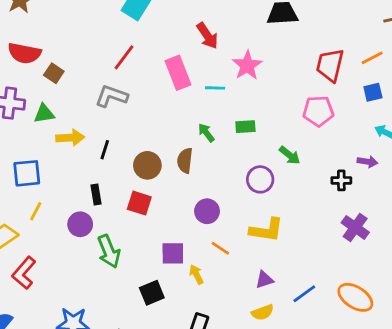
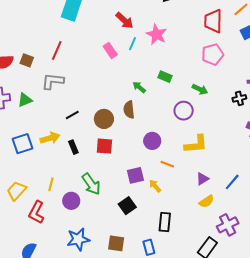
red line: (124, 57) -> (57, 50), moved
brown square: (54, 73) -> (27, 60), moved
pink rectangle: (178, 73) -> (110, 51), size x0.7
cyan line: (215, 88) -> (132, 44), moved, turned -56
gray L-shape: (111, 96) -> (53, 81), moved
green rectangle: (245, 127) -> (165, 77), turned 40
yellow arrow: (70, 138) -> (50, 138), moved
black line: (105, 150) -> (72, 115), turned 56
yellow line: (36, 211) -> (51, 184), moved
purple circle: (80, 224) -> (71, 201), moved

